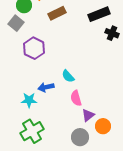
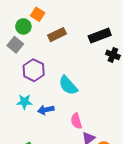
cyan semicircle: (68, 76) -> (68, 85), moved, size x1.5
cyan star: (29, 100) -> (24, 102), moved

